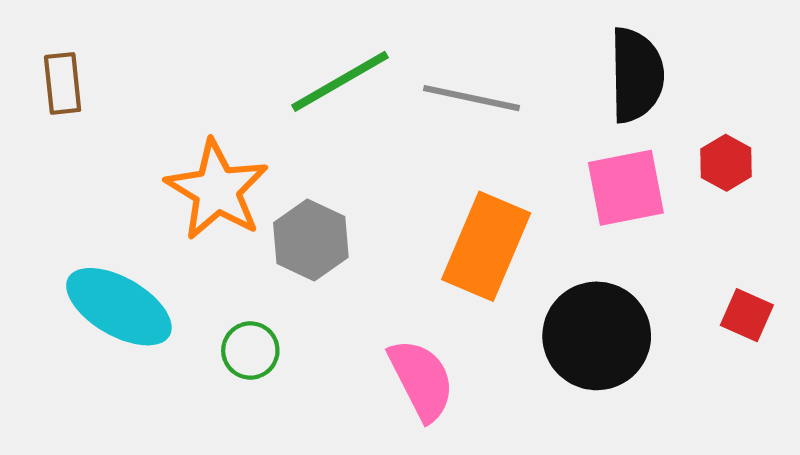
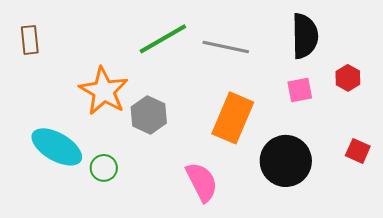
pink square: (626, 188) -> (300, 90), size x0.7
green circle: (250, 351) -> (104, 168), moved

